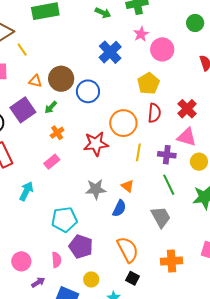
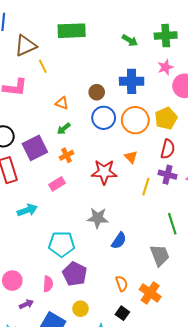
blue cross: (110, 52) -> (132, 81), turned 35
brown circle: (61, 79) -> (97, 92), moved, size x0.6
orange triangle: (35, 81) -> (62, 103), moved
purple square: (23, 110) -> (35, 148), moved
orange circle: (123, 123) -> (135, 120), moved
purple cross: (167, 155) -> (168, 175), moved
orange triangle: (128, 186) -> (131, 157), moved
cyan arrow: (26, 191) -> (27, 210), turned 36
orange semicircle: (128, 250) -> (122, 284), size x0.6
orange cross: (172, 261) -> (150, 293), moved, turned 30

